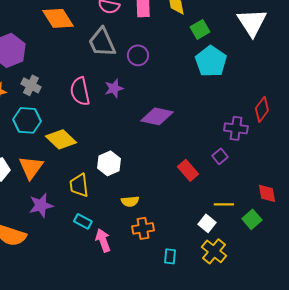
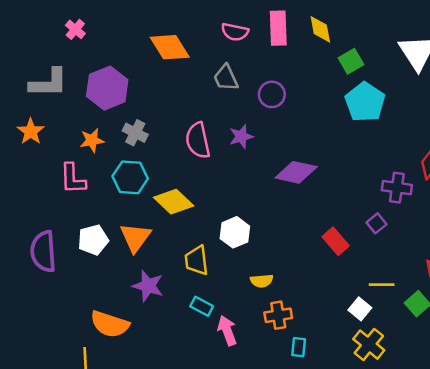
gray trapezoid: (102, 42) -> (226, 78), size x0.7
purple star: (41, 205) -> (148, 286), turned 30
cyan rectangle: (170, 256) -> (299, 347), moved

